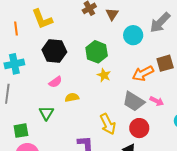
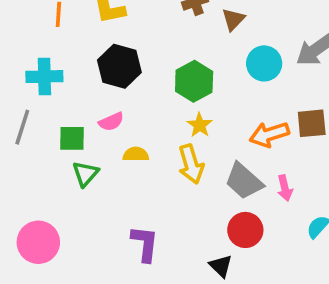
pink arrow: (157, 101) -> (285, 188), turned 40
yellow arrow: (108, 124) -> (191, 164), moved
green square: (21, 131) -> (72, 138), moved

